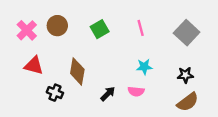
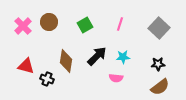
pink line: (141, 28) -> (120, 24), turned 32
red triangle: (34, 66) -> (26, 66), moved
black arrow: (108, 94) -> (97, 56), moved, size x1.5

